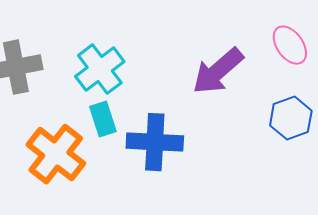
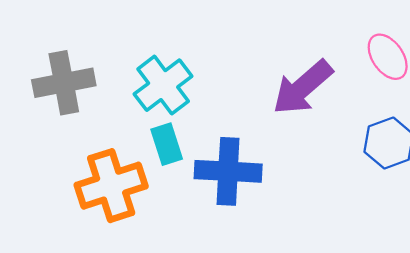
orange cross: (56, 154) -> (111, 186), turned 34

